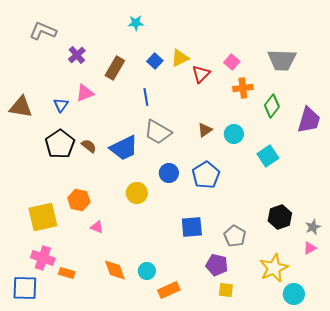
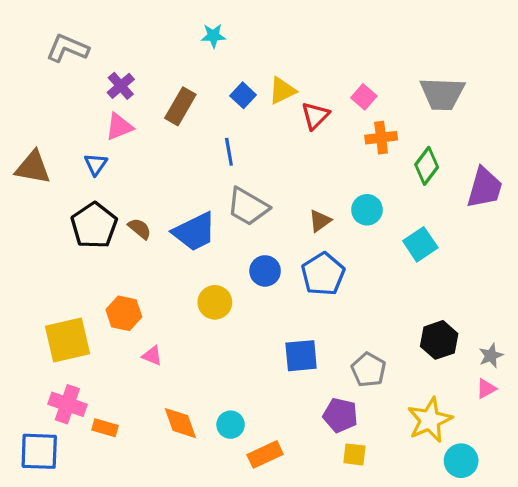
pink triangle: (85, 93) -> (119, 127), moved
brown triangle: (205, 130) -> (320, 221), moved

